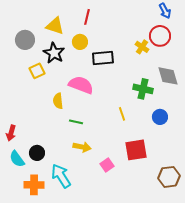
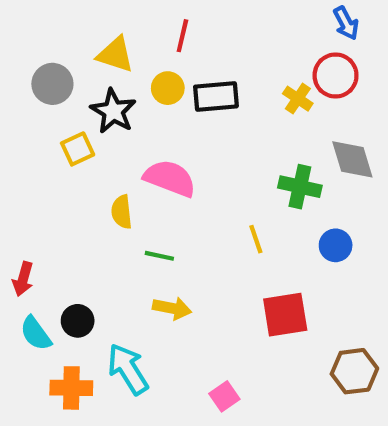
black rectangle: (103, 58) -> (216, 96), moved
pink square: (107, 165) -> (224, 396), moved

